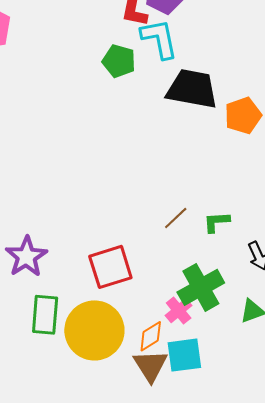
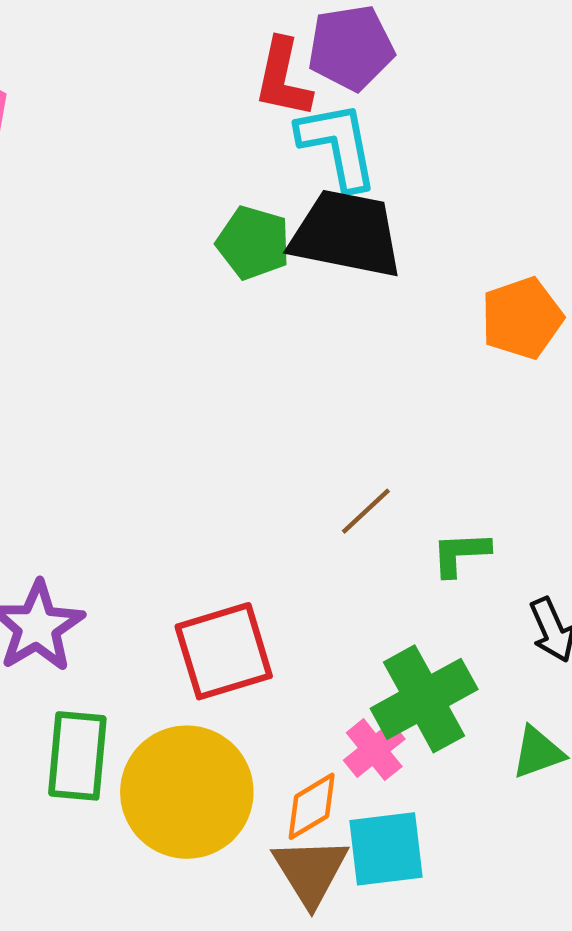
green pentagon: (119, 61) -> (253, 243), moved
black trapezoid: (192, 89) -> (346, 234), moved
brown line: (176, 218) -> (366, 511), moved

